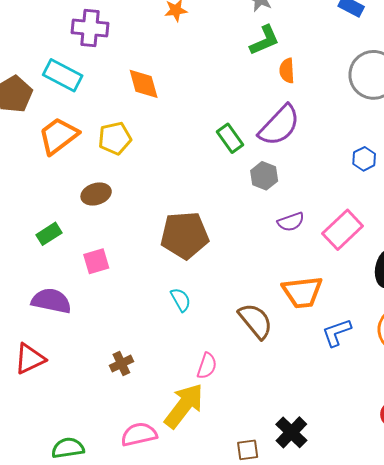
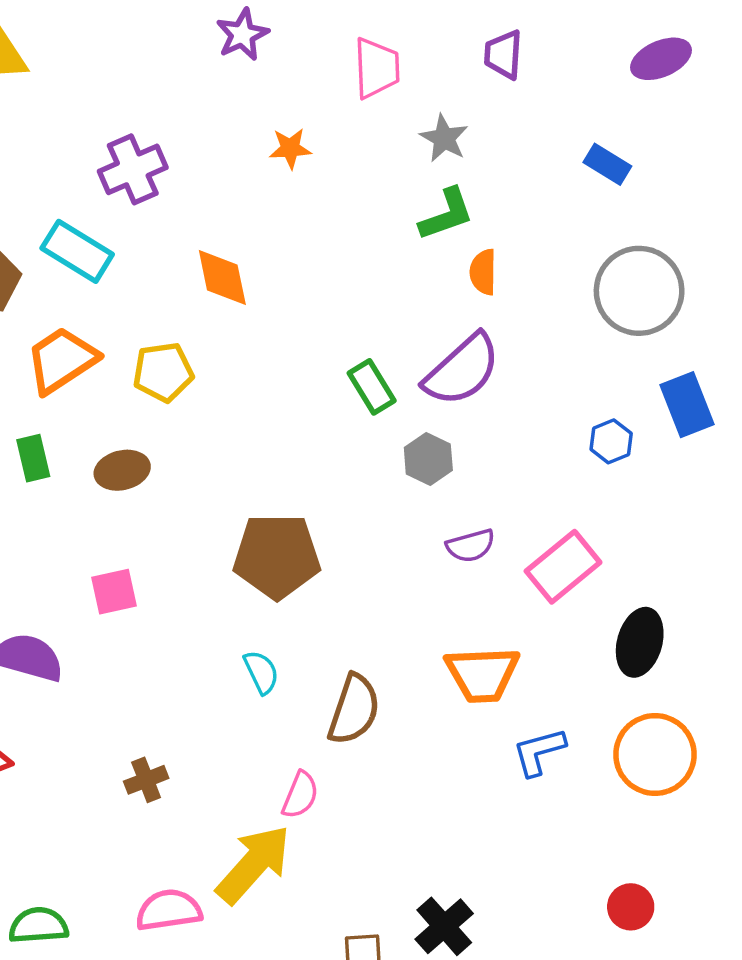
purple cross: (90, 28) -> (133, 169), turned -33
green rectangle: (49, 234) -> (33, 458), moved, turned -75
brown semicircle: (255, 321) -> (354, 710), moved, turned 54

